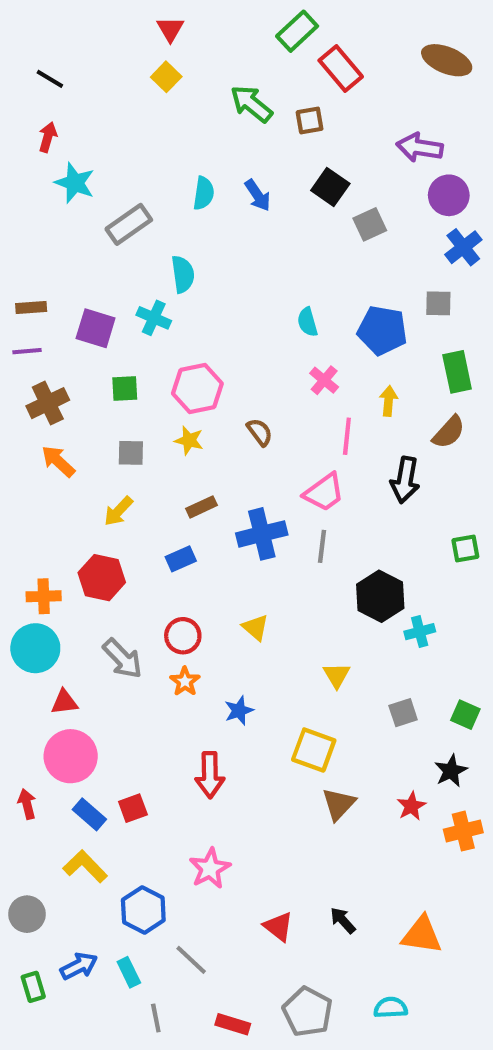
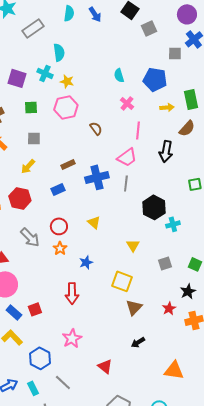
gray square: (438, 303) -> (175, 53), moved
yellow arrow: (389, 401) -> (167, 107), moved, turned 80
yellow star: (189, 440) -> (67, 81), moved
black arrow: (343, 920) -> (138, 342), moved, turned -80

